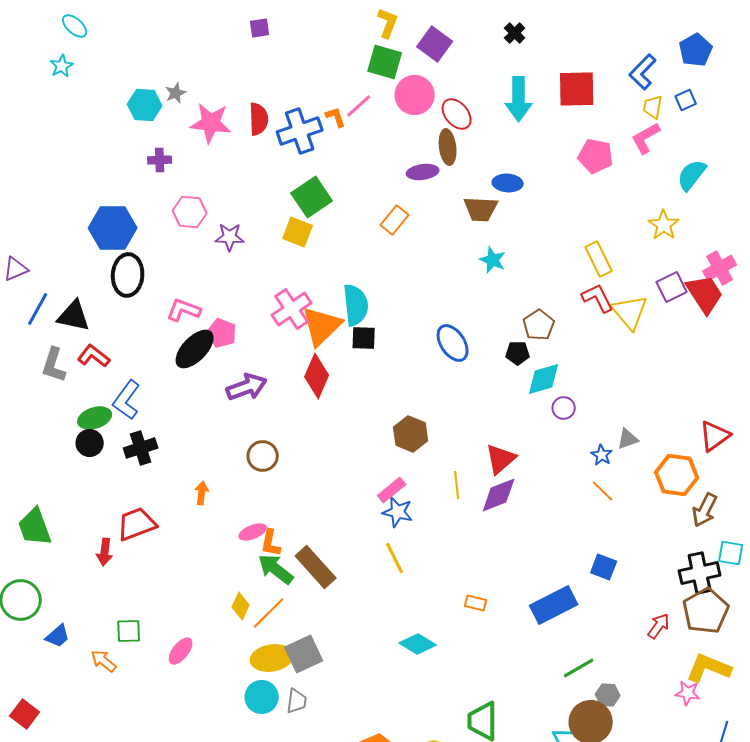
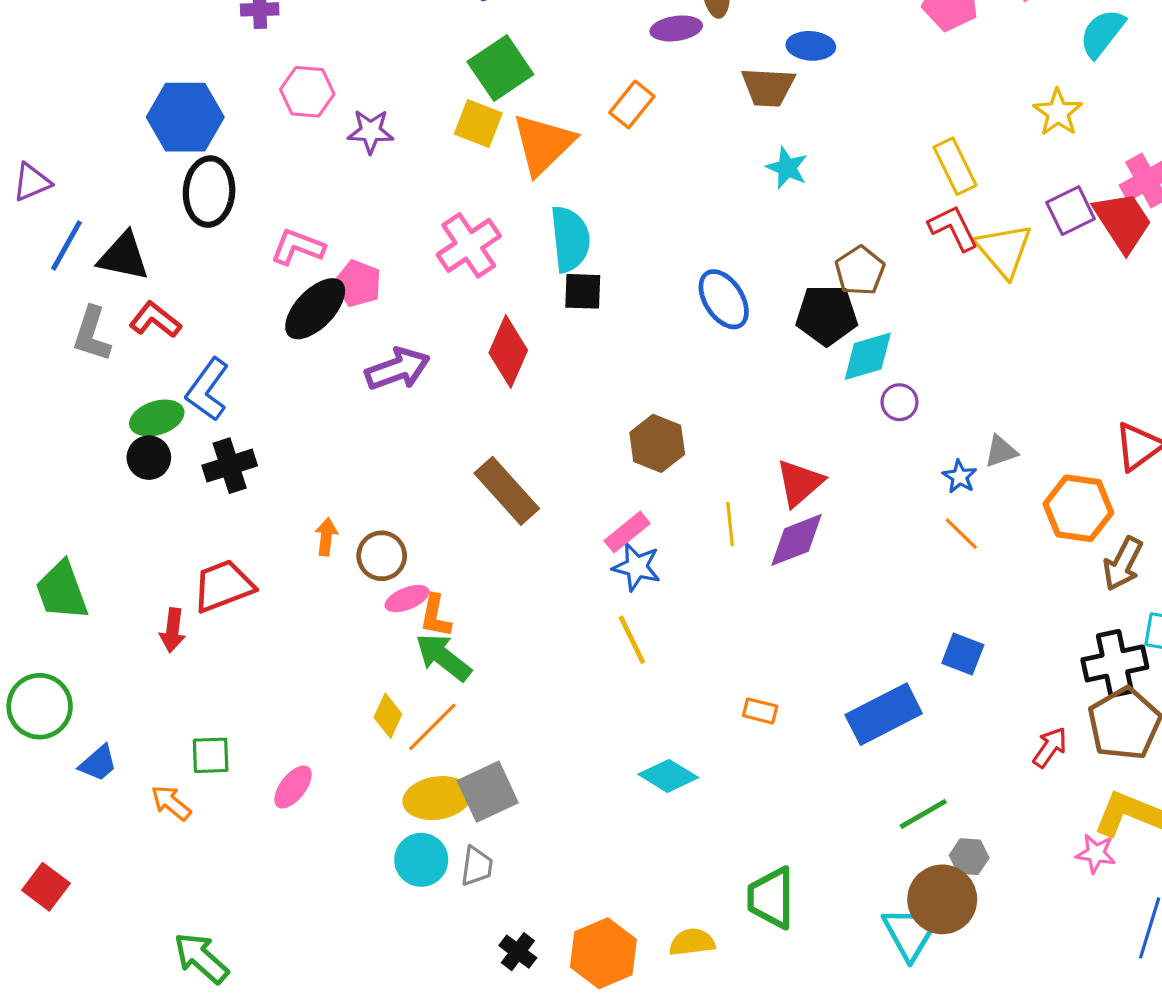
orange triangle: (322, 326) -> (543, 144), moved
black pentagon: (518, 353) -> (827, 315), size x1.6
brown circle: (263, 456) -> (382, 556), moved
brown rectangle: (316, 567) -> (507, 491), moved

